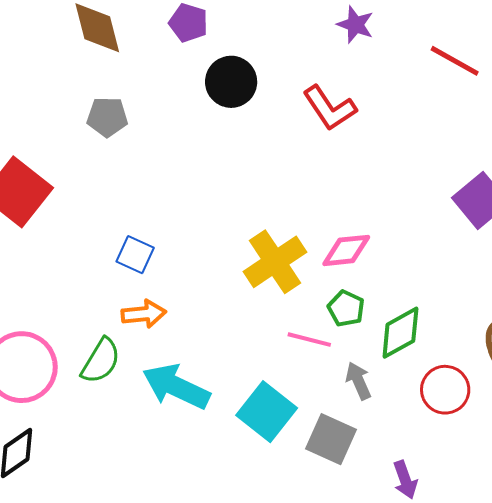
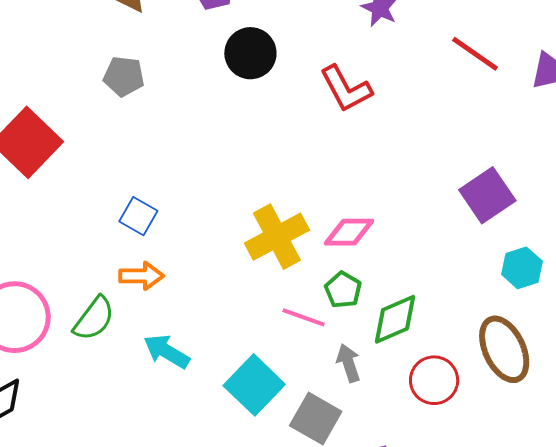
cyan arrow: (176, 387) -> (167, 351), size x0.7

